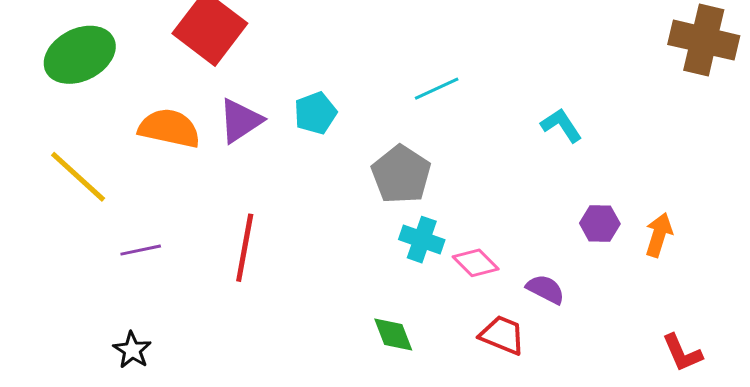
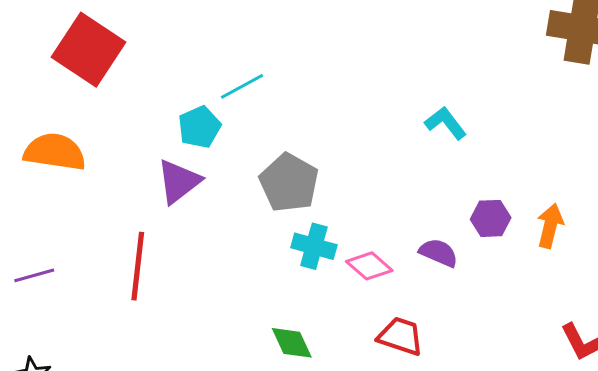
cyan line: (437, 89) -> (242, 86), moved
purple triangle: (240, 121) -> (179, 181), moved
purple semicircle: (545, 289) -> (439, 253), moved

